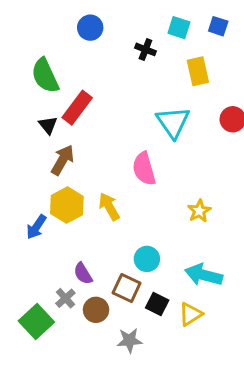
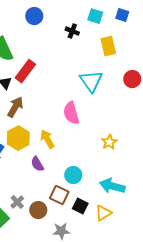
purple semicircle: (83, 273) -> (37, 164), moved

